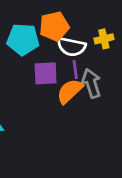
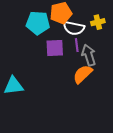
orange semicircle: (70, 91) -> (83, 74), moved

